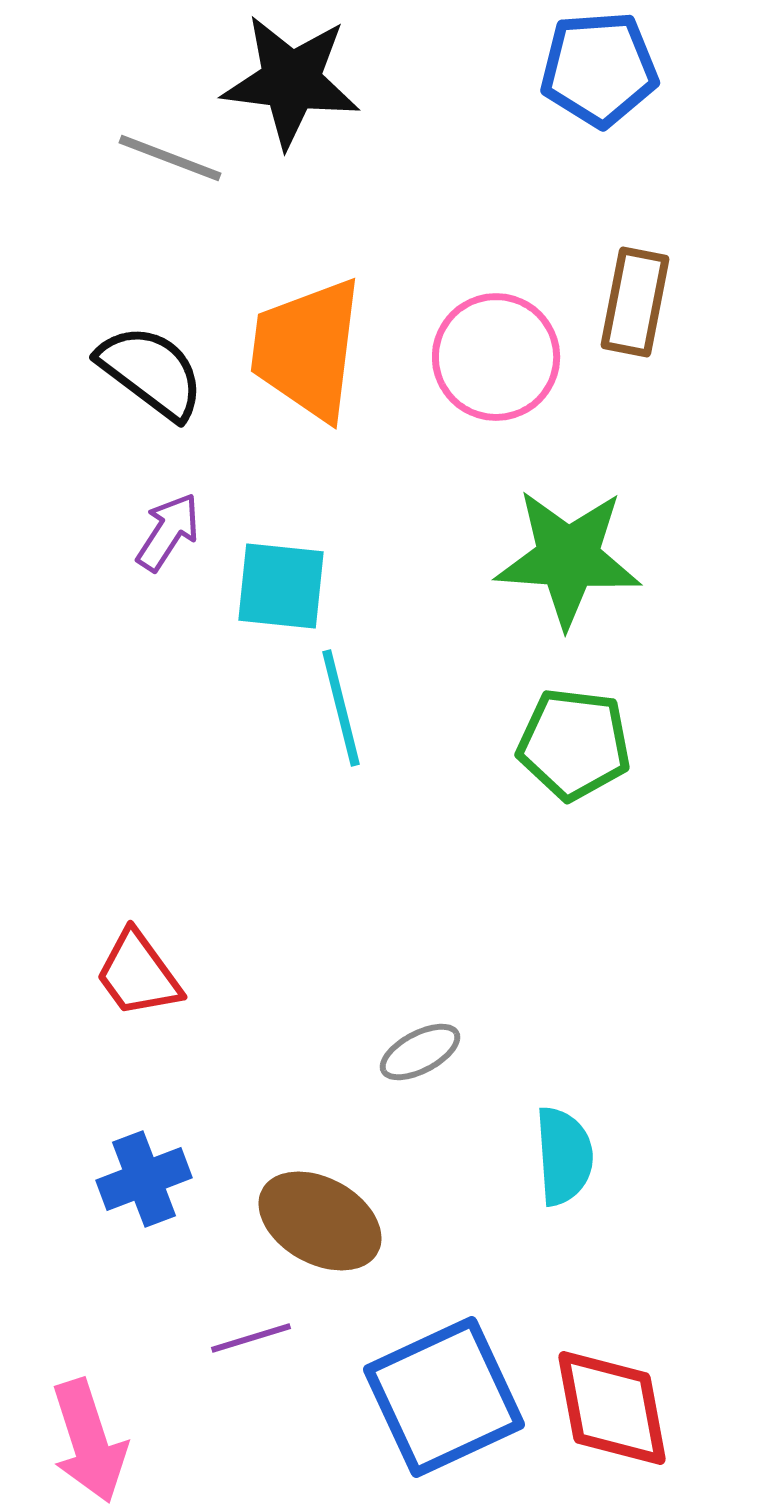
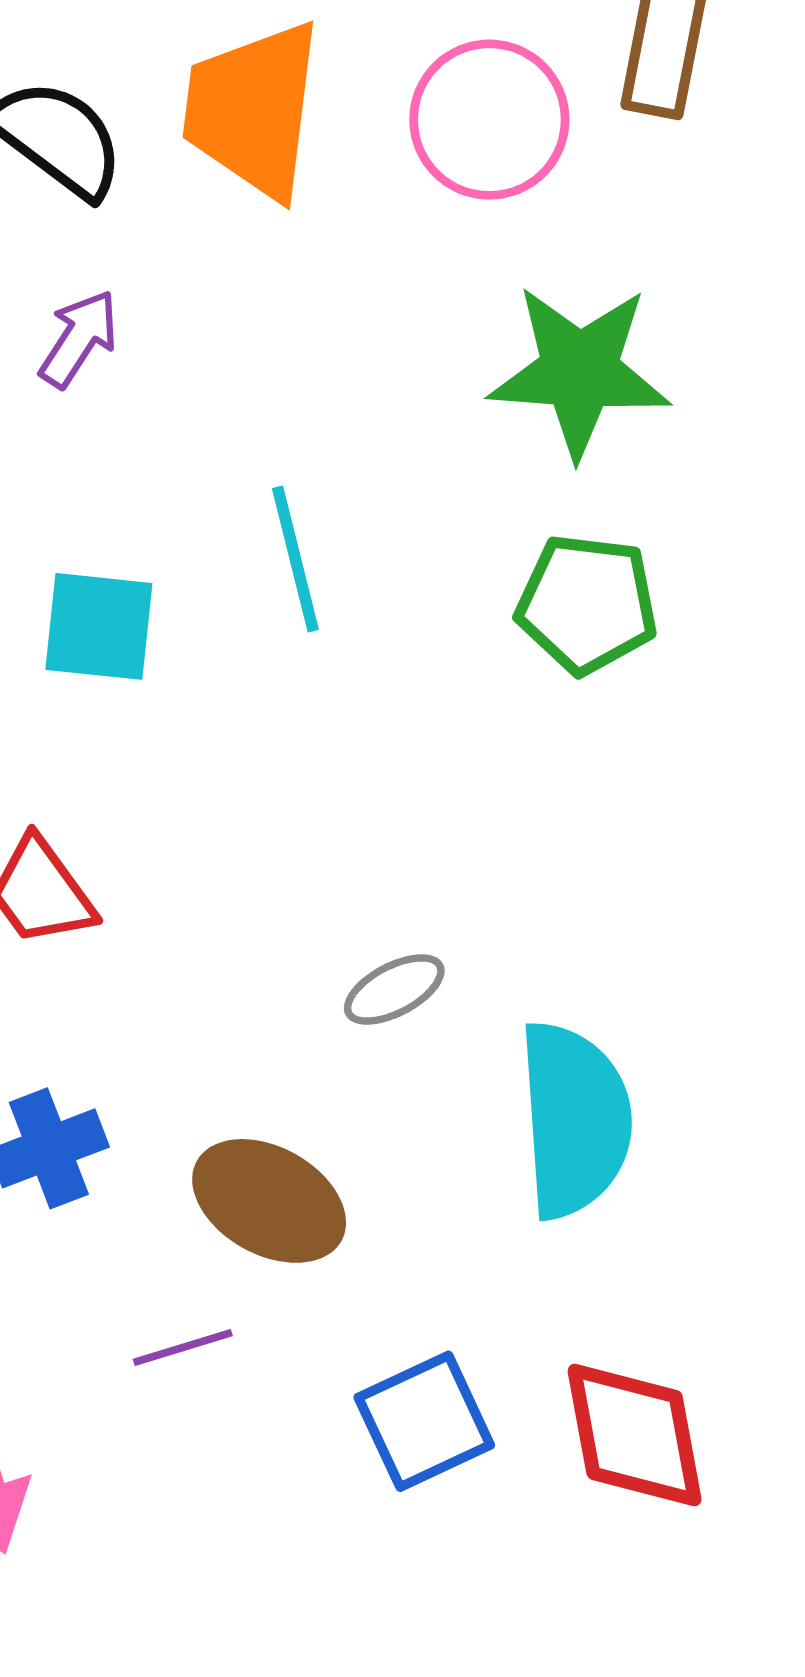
cyan square: (281, 586) -> (99, 626), moved
cyan semicircle: (564, 1156) -> (574, 1120), size x1.6
blue square: (444, 1397) -> (424, 1421), size x0.7

